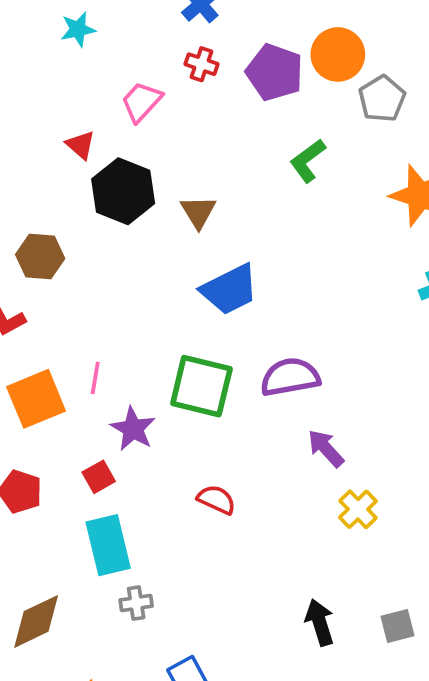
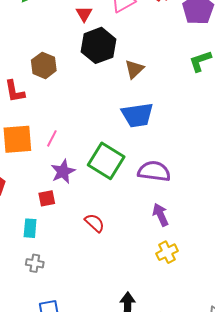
red square: (99, 477) -> (47, 198), moved
cyan rectangle: (108, 545) -> (30, 228), size x0.6

